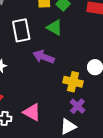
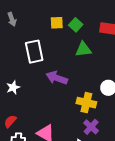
green triangle: (55, 27) -> (83, 49), moved, turned -36

